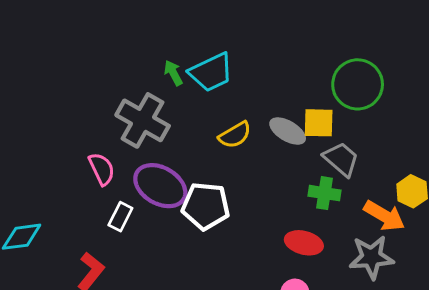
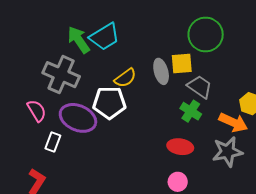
green arrow: (173, 73) -> (79, 40), size x1.6
gray ellipse: (288, 131) -> (161, 71), turned 50
green cross: (324, 193) -> (191, 111), turned 30
white pentagon: (206, 206) -> (109, 103), moved

